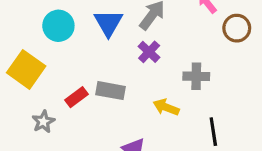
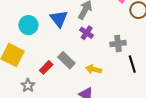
gray rectangle: (110, 91) -> (66, 60), turned 42
yellow arrow: (166, 107) -> (94, 69), moved
black line: (213, 132) -> (132, 64), moved

